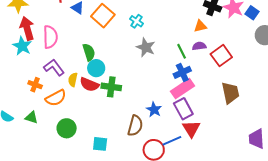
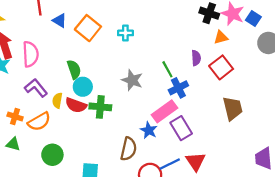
cyan cross: (137, 21) -> (125, 33), turned -32
orange triangle: (200, 26) -> (221, 37), moved
purple semicircle: (199, 46) -> (196, 58), turned 96
gray star: (146, 47) -> (132, 80), moved
green line: (182, 51) -> (167, 69), moved
orange cross: (35, 85) -> (15, 116), moved
pink rectangle: (183, 89) -> (165, 111), moved
red triangle: (191, 129) -> (196, 161), moved

